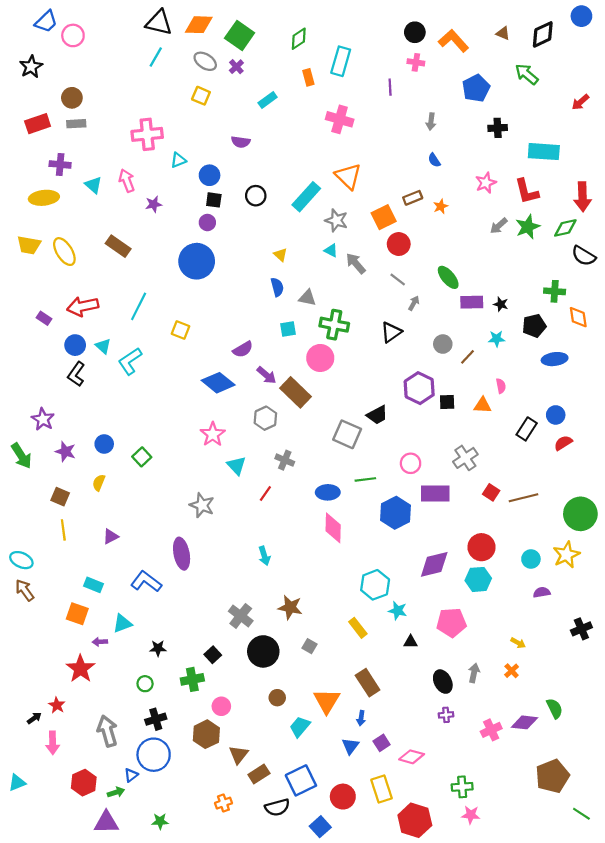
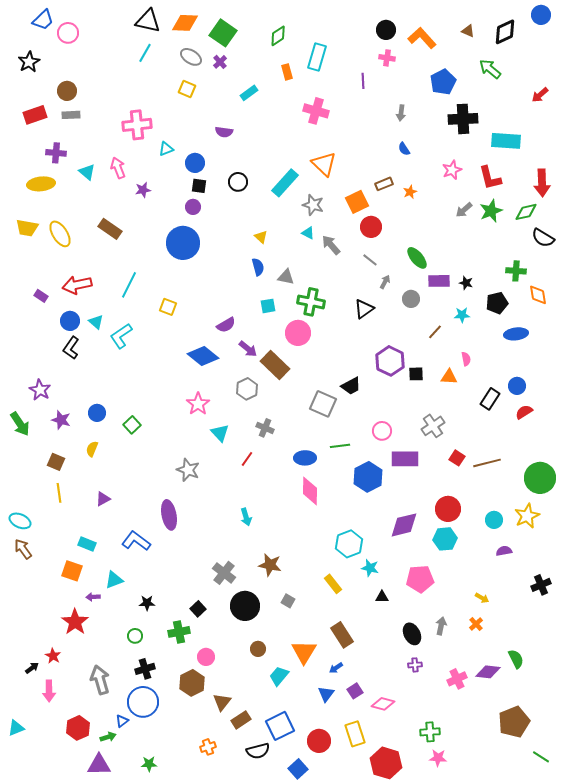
black cross: (498, 128) -> (463, 119), size x1.6
gray circle: (443, 344) -> (411, 299), moved
blue arrow: (361, 718) -> (336, 668), turned 48

